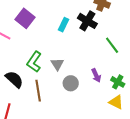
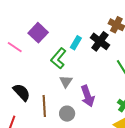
green L-shape: (34, 62) -> (58, 58), moved
purple arrow: (96, 75) -> (88, 96), moved, size x1.5
gray circle: (71, 83) -> (67, 114), moved

